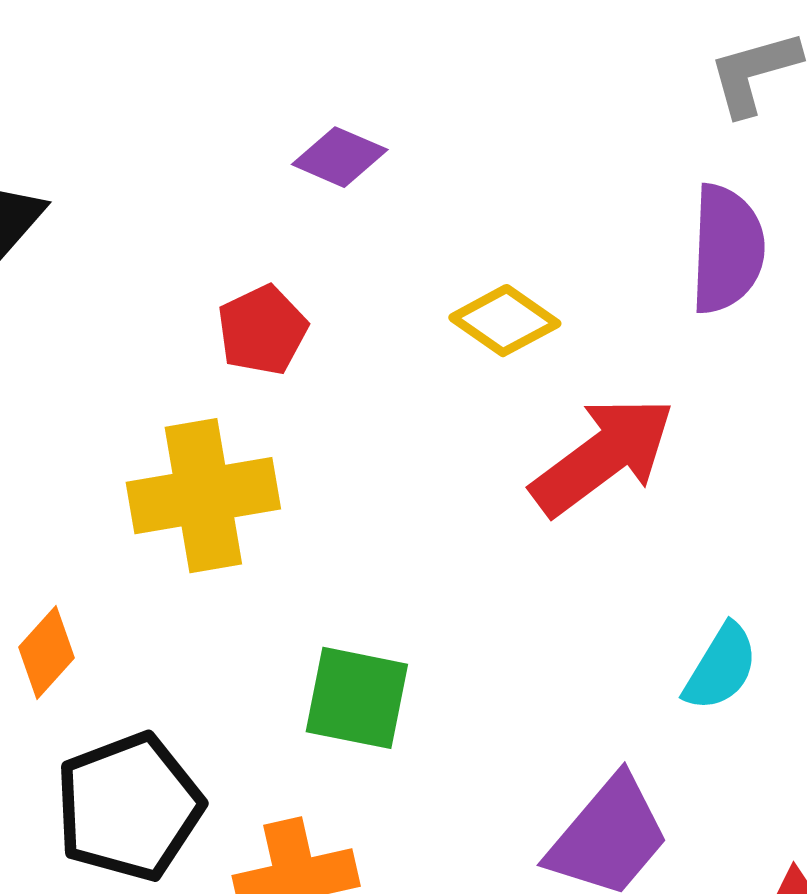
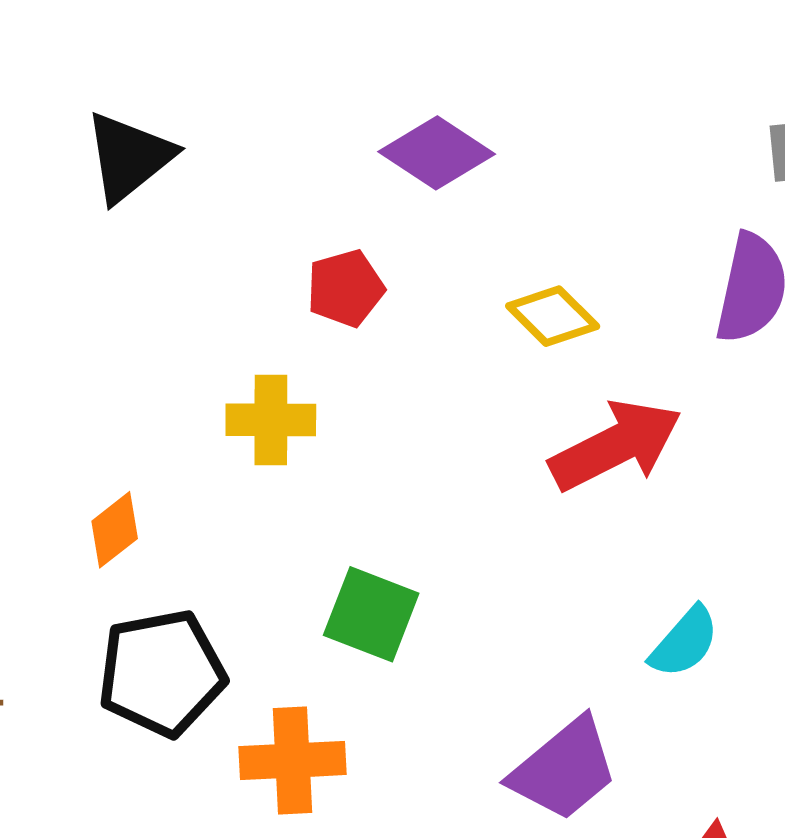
purple diamond: (340, 157) -> (437, 153), size x1.4
yellow cross: (203, 496) -> (271, 420), size x0.7

